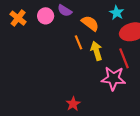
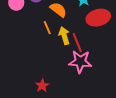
red line: (124, 58) -> (77, 43), moved

